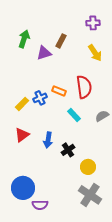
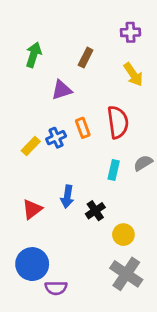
purple triangle: (44, 53) -> (62, 90), moved
orange rectangle: (59, 91) -> (83, 128), turned 48
cyan rectangle: (74, 115) -> (114, 170), moved, turned 56
red triangle: (22, 135) -> (32, 209), moved

